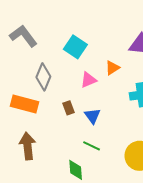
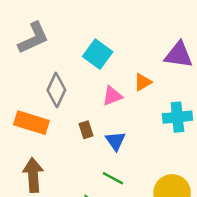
gray L-shape: (23, 36) -> (33, 38), turned 100

